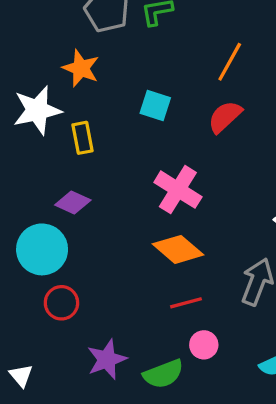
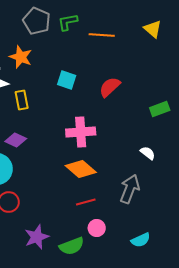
orange line: (230, 62) -> (102, 35), moved, turned 65
pink cross: (178, 190) -> (81, 132), turned -36

